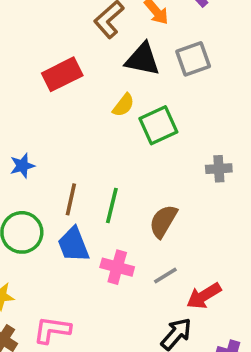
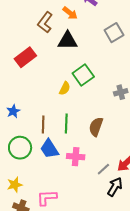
gray square: (193, 59) -> (114, 33), moved
yellow semicircle: (123, 105) -> (65, 88), moved
gray line: (165, 275) -> (103, 169), moved

